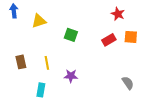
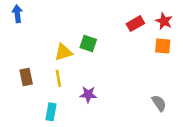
red star: (118, 14) -> (164, 21), moved
yellow triangle: (39, 21) -> (63, 52), moved
red rectangle: (109, 40) -> (135, 24), moved

